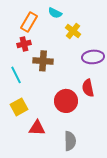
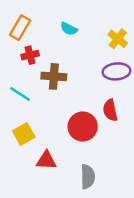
cyan semicircle: (55, 13) -> (69, 29), moved
orange rectangle: (29, 22) -> (20, 28), moved
yellow cross: (73, 31) -> (118, 39), moved
cyan line: (16, 75) -> (20, 94), turned -30

